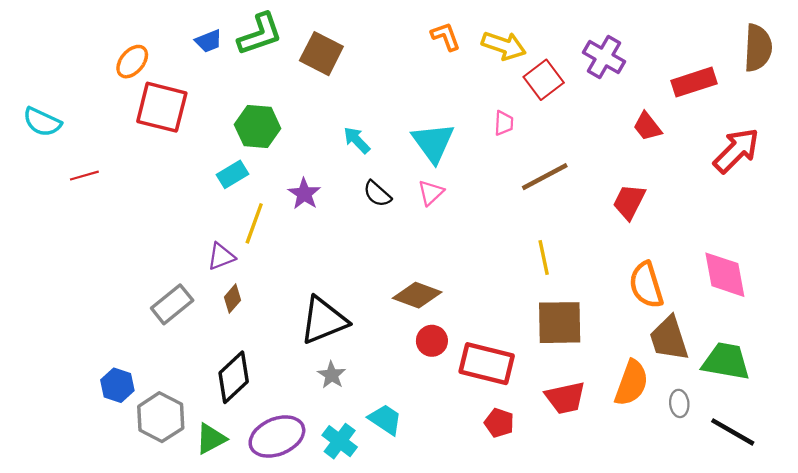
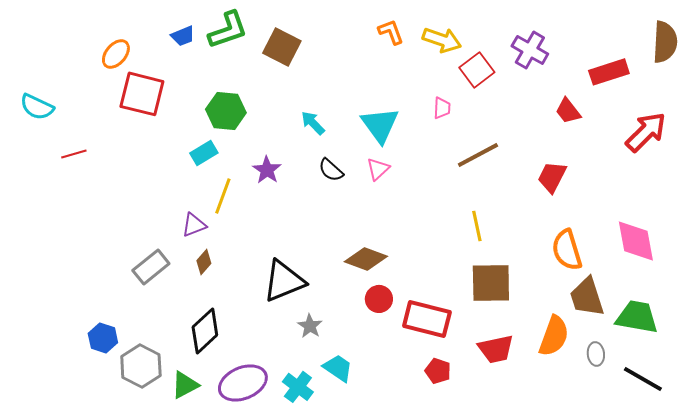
gray star: (332, 375) -> (310, 326), moved

